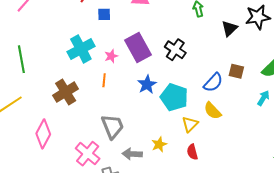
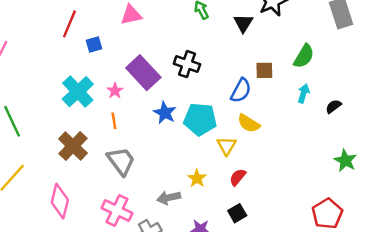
gray trapezoid: (113, 126) -> (121, 161), moved
red semicircle: (192, 152) -> (238, 177), turned 70

